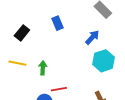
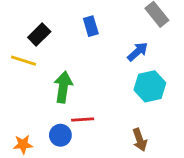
yellow line: (17, 63) -> (23, 61), moved
green arrow: (43, 68) -> (63, 87), size x1.5

